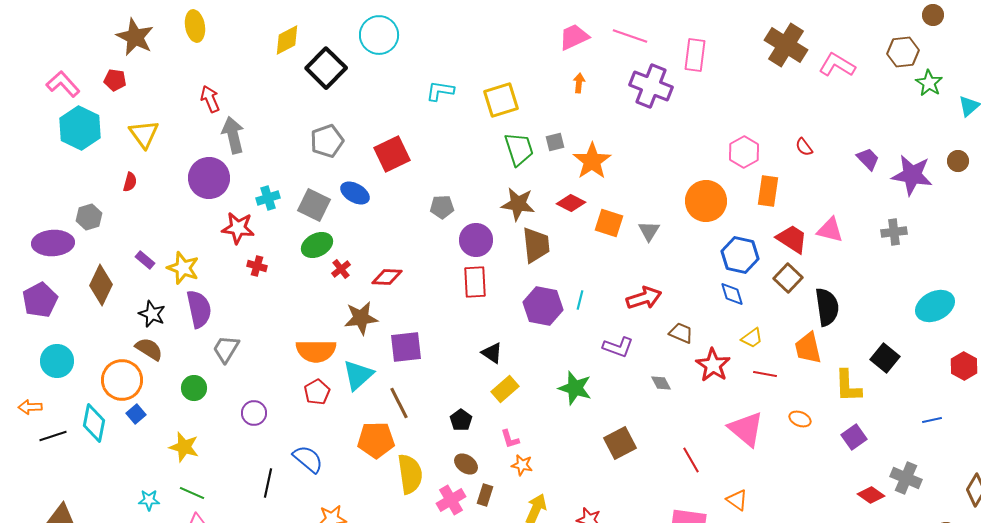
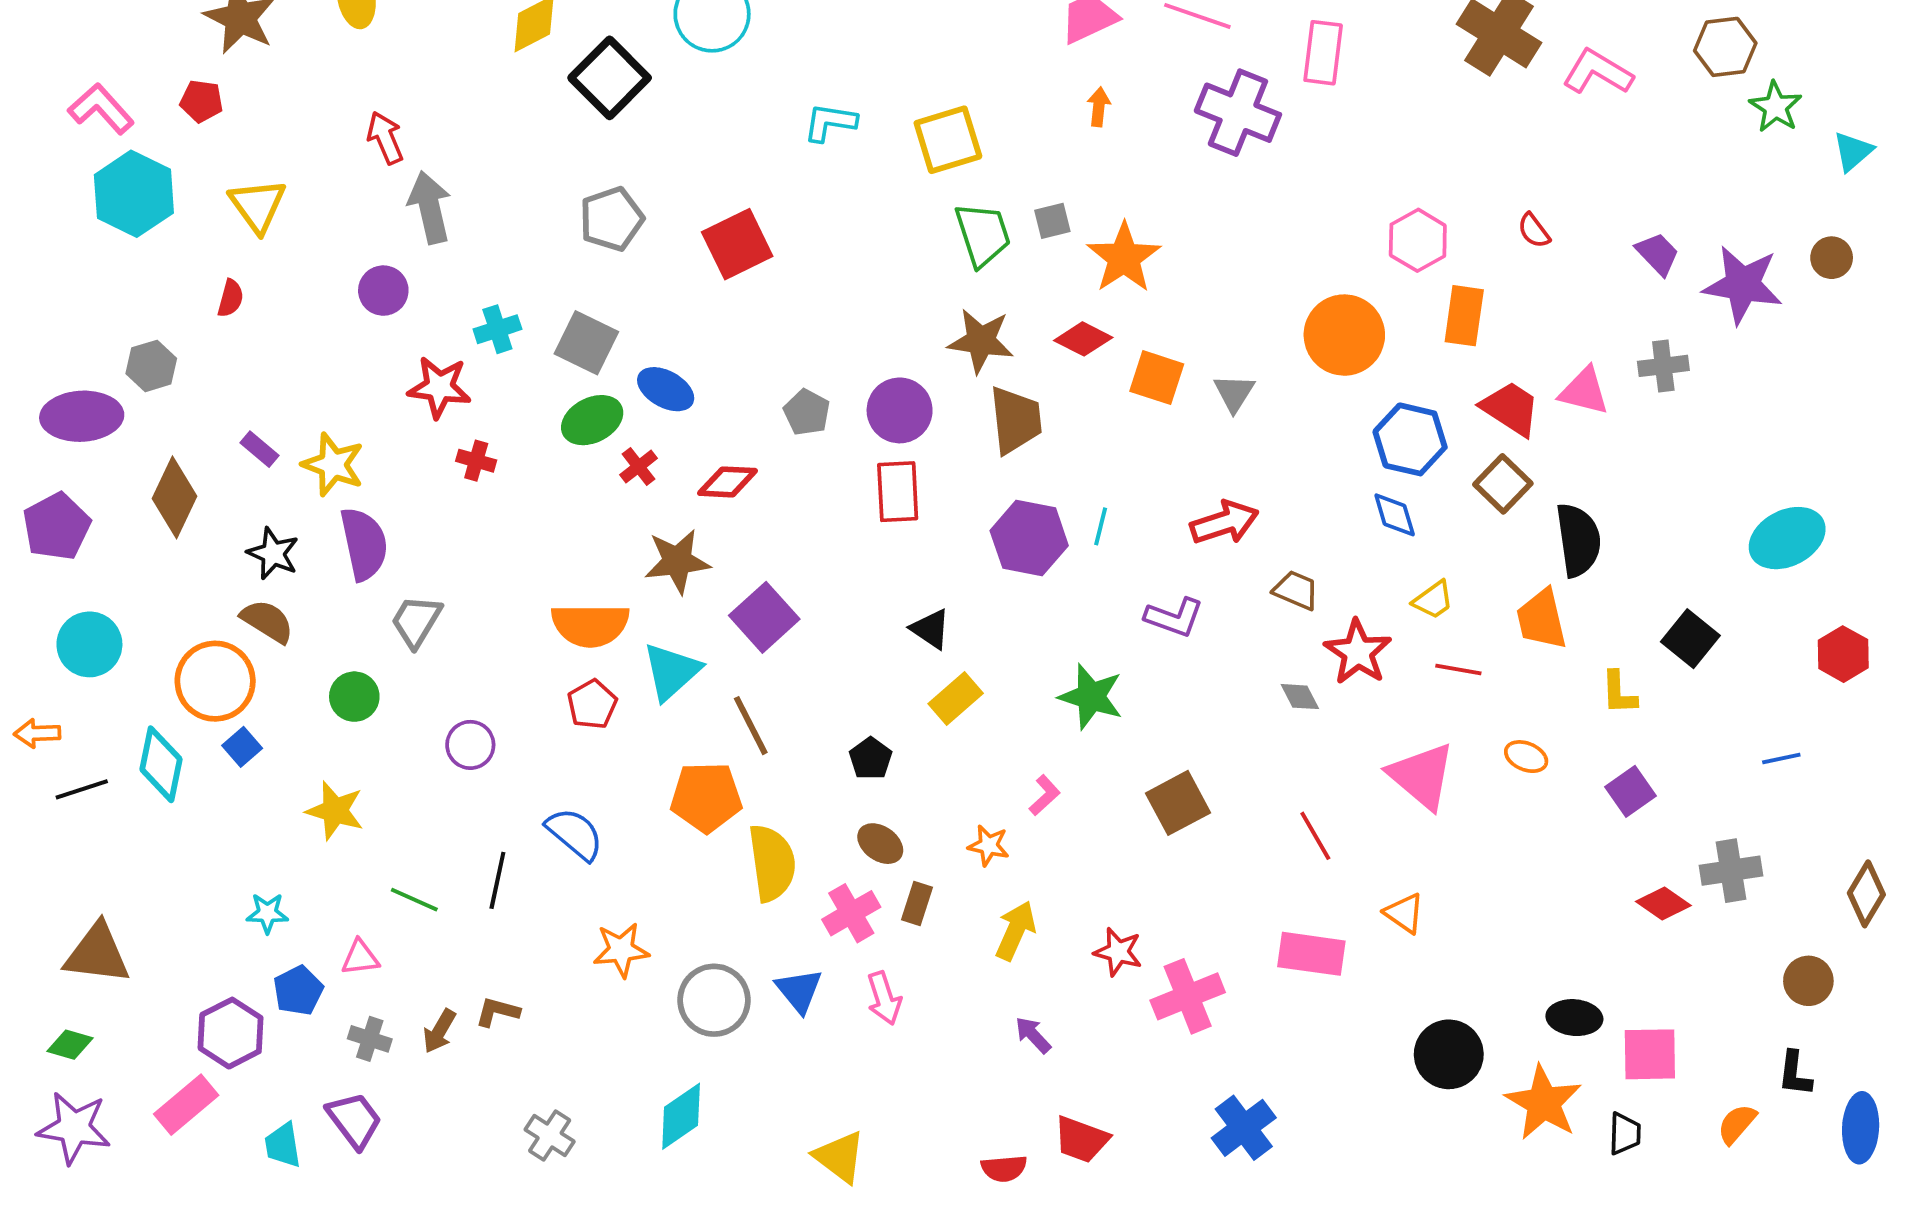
purple circle: (209, 178) -> (383, 291), size x0.6
blue ellipse: (355, 193) -> (666, 389), moved
gray pentagon: (442, 207) -> (807, 412), moved, turned 30
gray cross: (894, 232) -> (1663, 366), moved
purple square: (406, 347) -> (764, 617), turned -36
gray diamond: (661, 383) -> (1300, 697), moved
yellow L-shape: (848, 386) -> (1619, 693), size x0.7
pink L-shape: (510, 439) -> (1045, 795), moved, turned -115
gray cross: (906, 478) -> (1731, 871), turned -32
green line: (192, 493) -> (414, 900), moved

